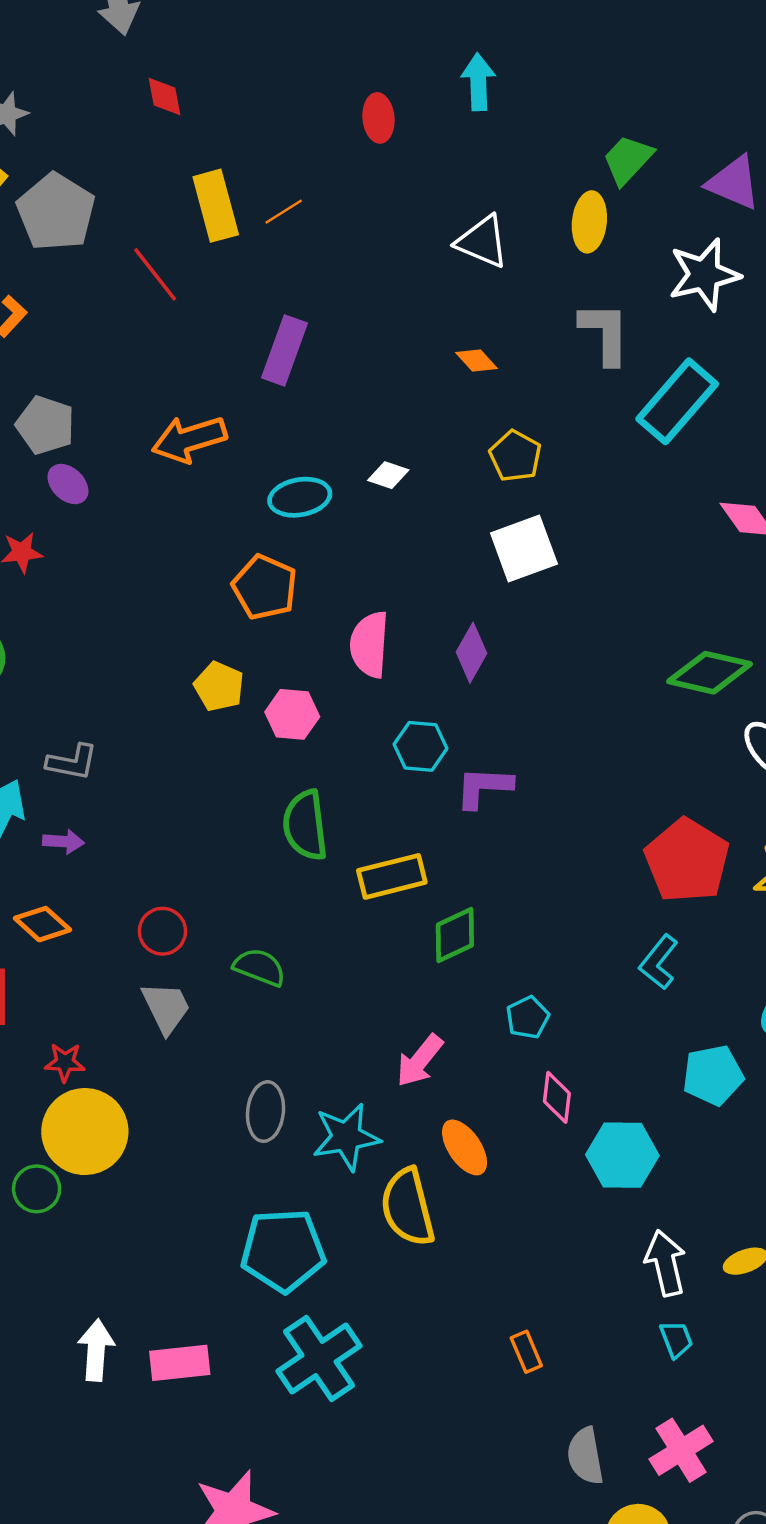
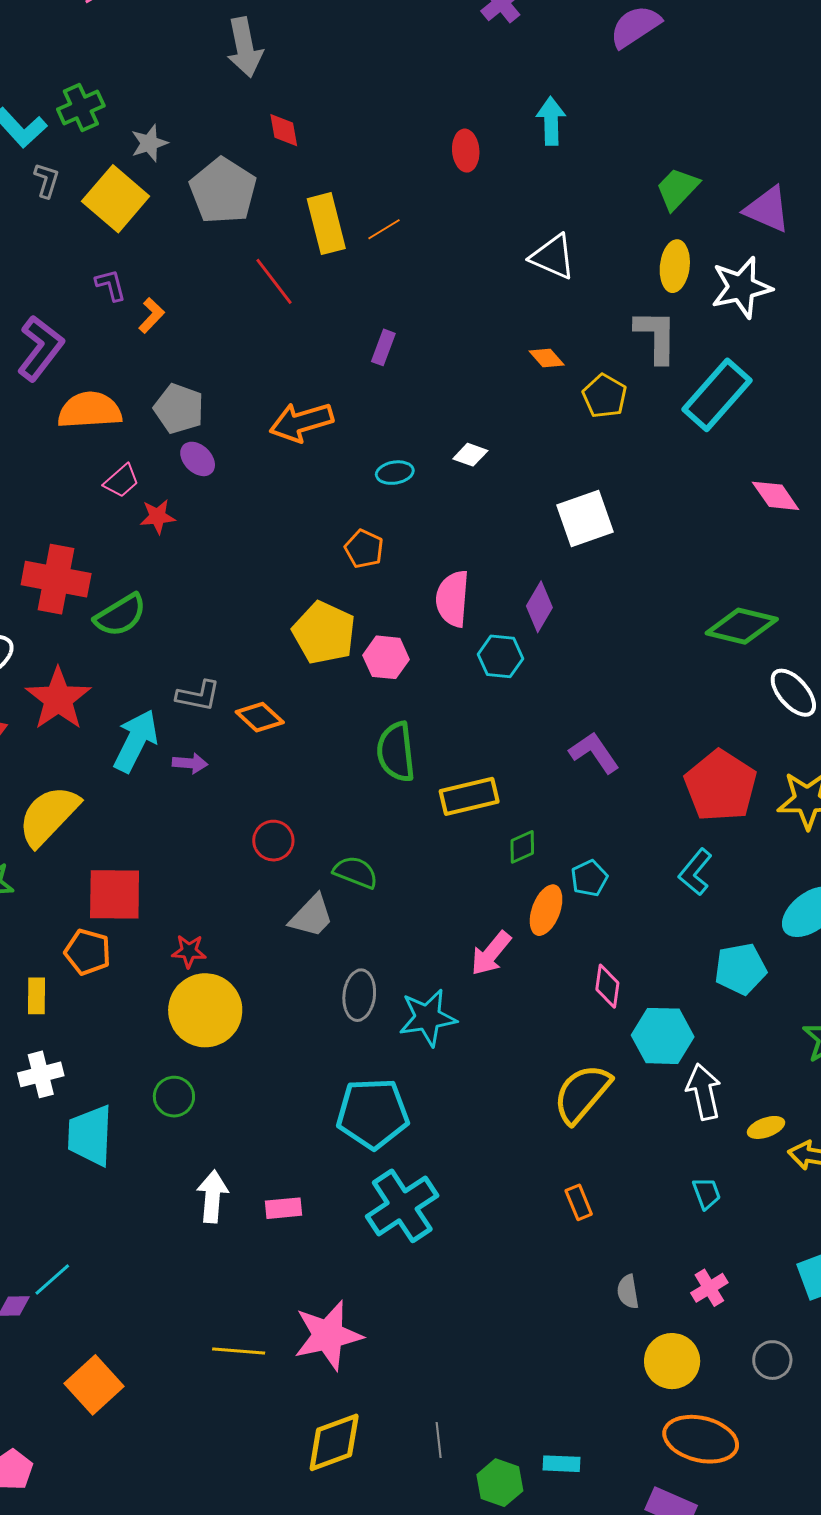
gray pentagon: (56, 212) -> (223, 191), moved
yellow ellipse: (589, 222) -> (675, 266), moved
purple rectangle: (285, 350) -> (383, 347), size x0.6
yellow pentagon: (515, 456) -> (605, 396), moved
cyan ellipse: (300, 497) -> (395, 473), size x0.7
orange pentagon: (265, 587) -> (364, 549), size x0.7
yellow pentagon: (219, 686) -> (324, 633), size x1.5
cyan hexagon: (421, 746) -> (500, 656), moved
purple L-shape: (484, 787) -> (594, 753), moved, turned 52
orange diamond: (42, 924) -> (260, 717), moved
green diamond: (455, 935) -> (522, 847), size x0.7
gray trapezoid: (166, 1008) -> (312, 916), moved, turned 69
cyan pentagon: (528, 1017) -> (589, 878), moved
orange ellipse: (465, 1147) -> (546, 910), moved, turned 54
green circle: (37, 1189) -> (174, 1097), moved
yellow semicircle: (408, 1207) -> (582, 1094), moved, turned 54
white arrow: (666, 1263) -> (704, 1092), moved
pink rectangle: (180, 1363) -> (284, 1208), size x0.7
pink cross: (681, 1450) -> (709, 1288), size x0.7
gray semicircle: (585, 1456) -> (628, 1292), size x0.7

